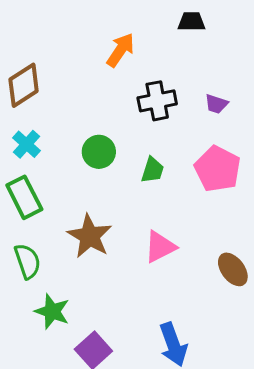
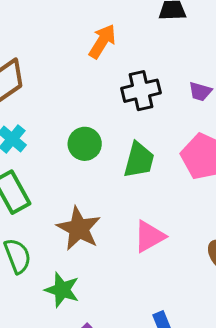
green trapezoid: (152, 170) -> (139, 160), size x1.4
green star: (52, 311) -> (62, 290), moved

